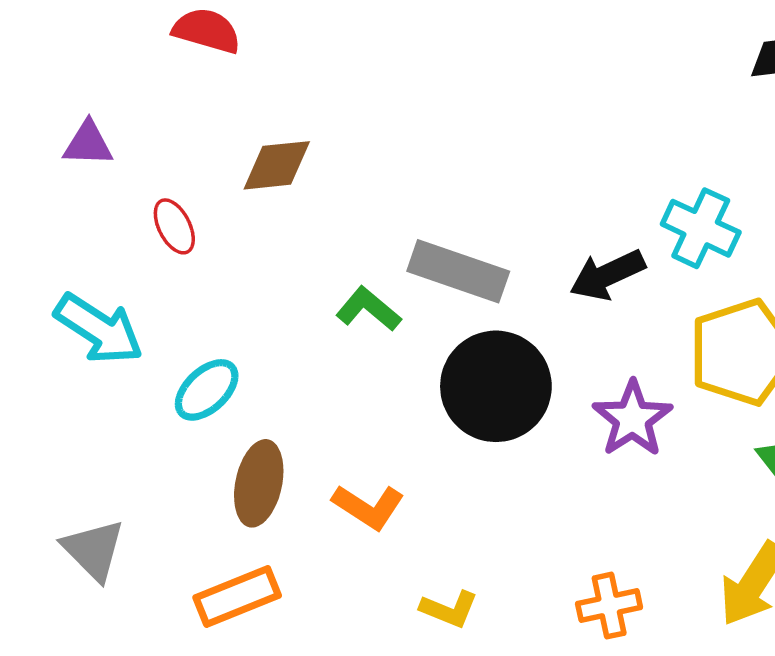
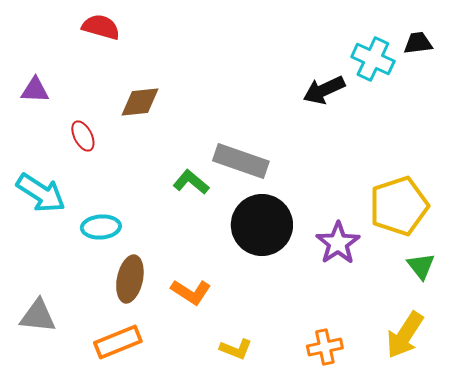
cyan cross: (701, 228) -> (373, 59), moved
black arrow: (607, 275) -> (324, 90), moved
cyan ellipse: (207, 390) -> (101, 227), turned 39
gray triangle: (93, 550) -> (38, 316), turned -39

